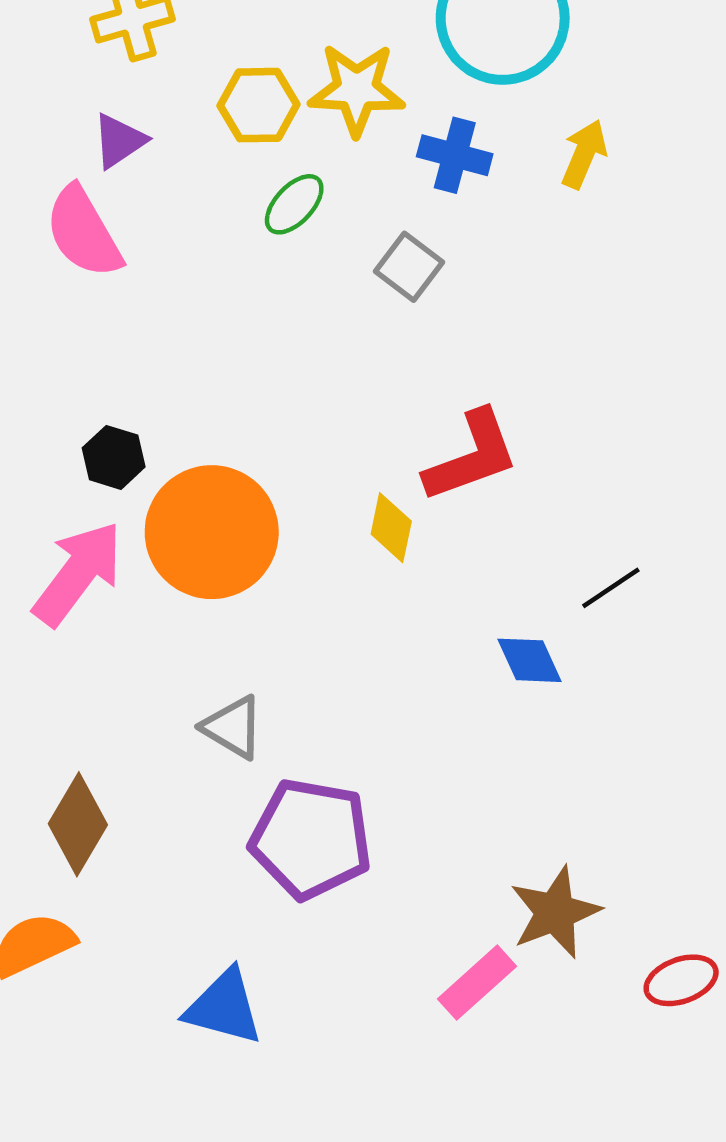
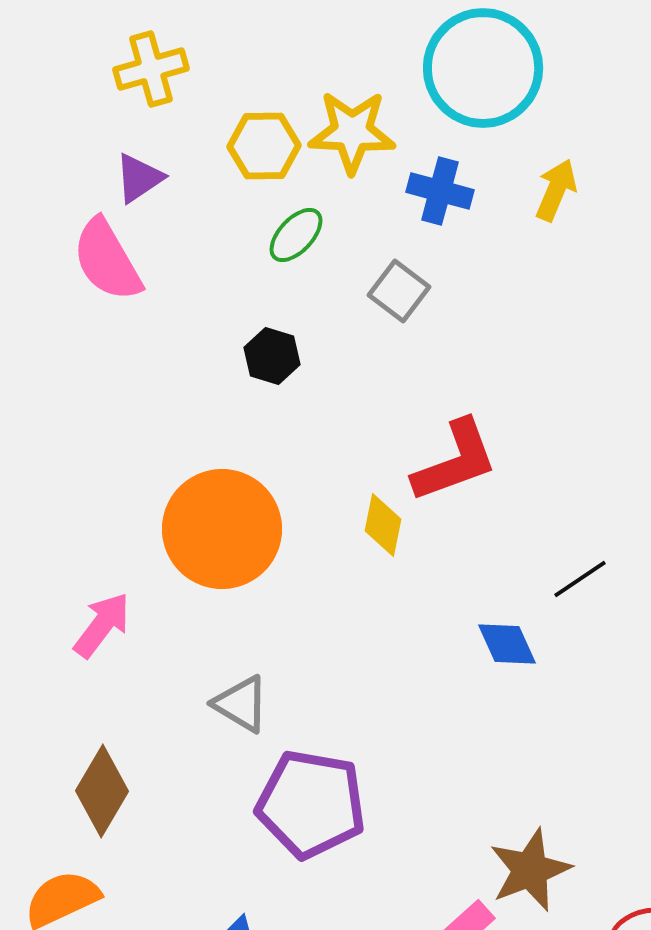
black hexagon: (114, 457) -> (272, 356), moved
pink arrow: (78, 573) -> (102, 625), moved, size x0.7

